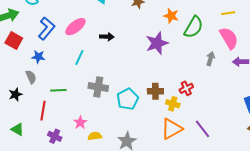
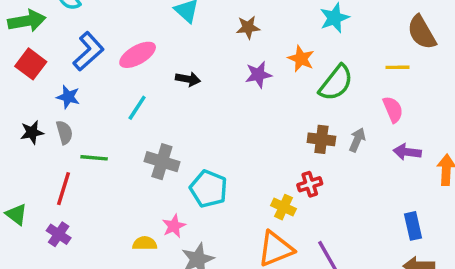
pink semicircle: (229, 38) -> (393, 109), size x0.7
purple star: (157, 43) -> (258, 75), moved, size x0.7
gray semicircle: (31, 77) -> (64, 132), moved
brown cross: (155, 91) -> (321, 139), moved
black star: (15, 94) -> (32, 132), moved
cyan pentagon: (128, 99) -> (209, 189), turned -30
pink star: (80, 123) -> (174, 226), moved
purple cross: (55, 136) -> (59, 234), moved

